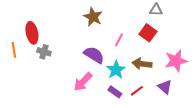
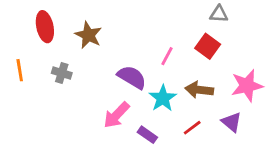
brown star: (93, 17) -> (88, 35), moved
red ellipse: (32, 33) -> (45, 27), moved
purple rectangle: (115, 92) -> (147, 135), moved

